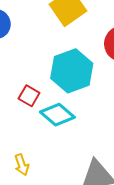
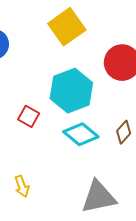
cyan diamond: (57, 115) -> (81, 134), moved

